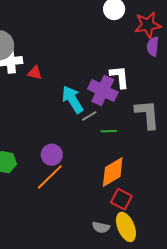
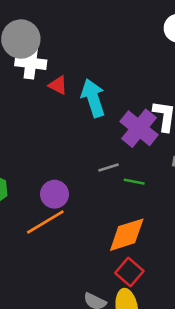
cyan arrow: (73, 99) -> (93, 98), moved
gray line: (89, 116) -> (108, 167), moved

